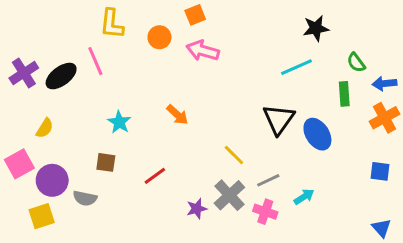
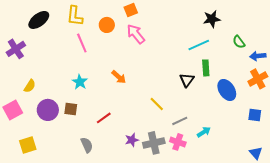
pink arrow: (203, 51) -> (136, 34), turned 35
pink line: (95, 61) -> (82, 43), moved
black ellipse: (61, 76) -> (39, 20), moved
green rectangle: (344, 94) -> (206, 68), moved
black triangle: (279, 119) -> (187, 80), size x0.7
blue ellipse: (317, 134) -> (227, 90), moved
purple circle: (52, 180) -> (48, 110), moved
gray cross: (229, 195) -> (154, 143), moved, turned 30
gray semicircle: (85, 198) -> (87, 145), moved, turned -126

